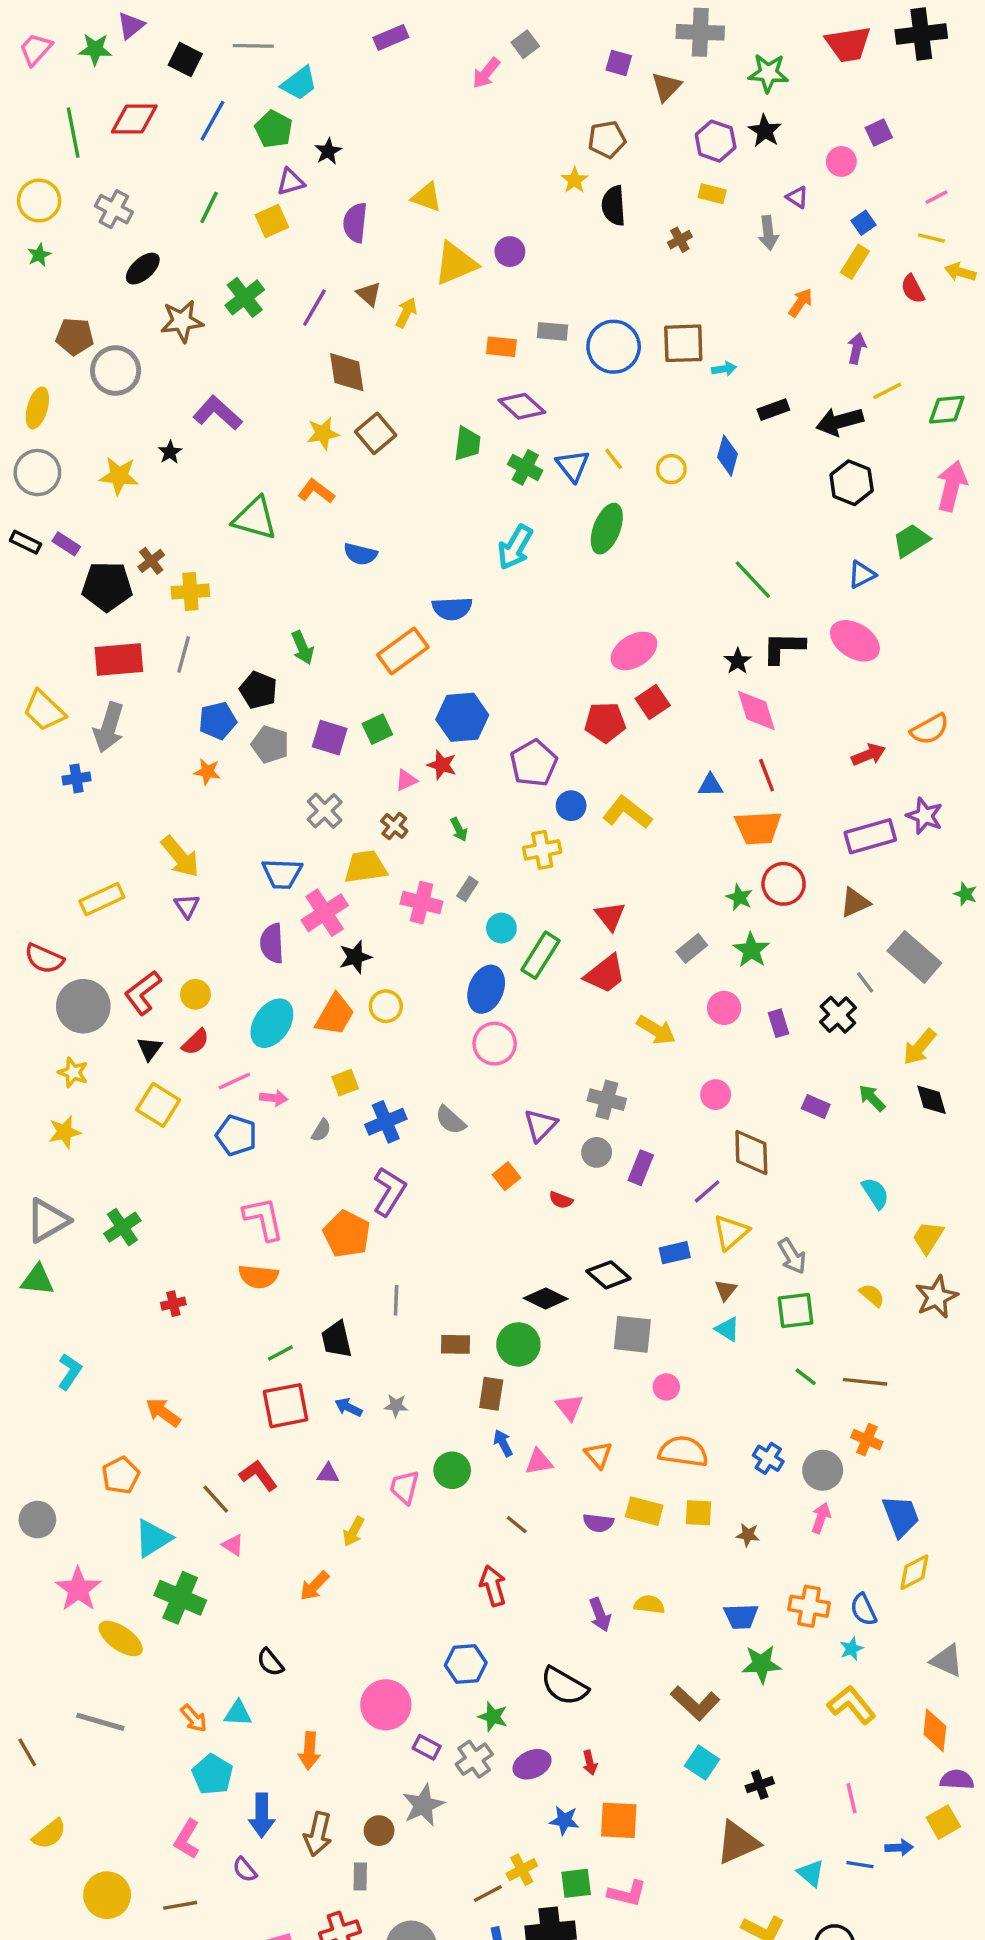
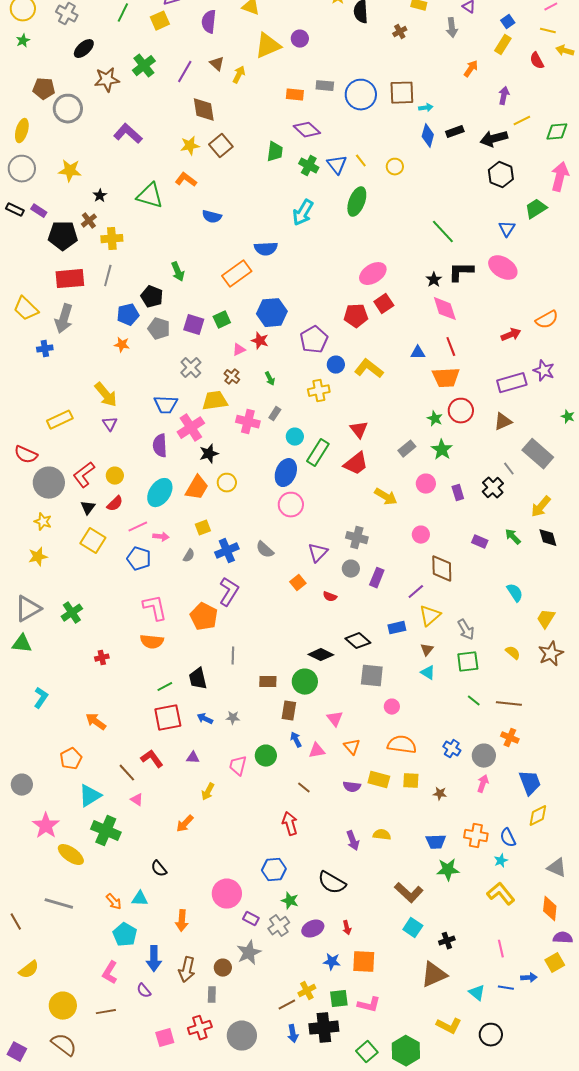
black star: (170, 452) -> (100, 196), moved
blue diamond: (727, 456) -> (428, 136), moved
blue triangle: (862, 574) -> (507, 229), turned -30

